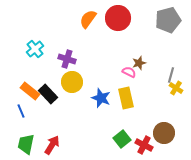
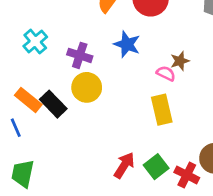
blue star: (101, 98) -> (127, 44), moved
red arrow: (52, 145) -> (124, 165), moved

